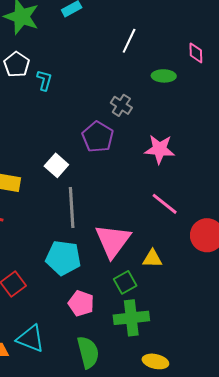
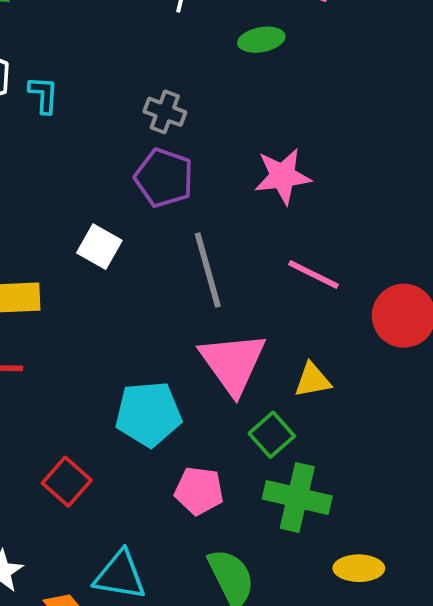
gray cross: (121, 105) -> (165, 112), moved
gray line: (72, 208) -> (208, 270), moved
green cross: (131, 318) -> (297, 498), turned 32

